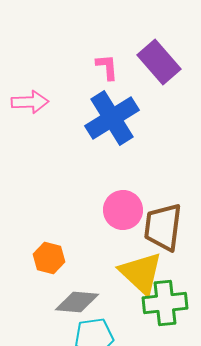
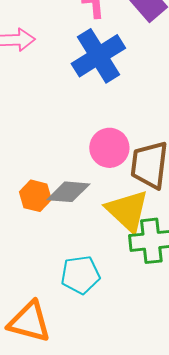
gray diamond: (77, 302) -> (68, 192), moved

